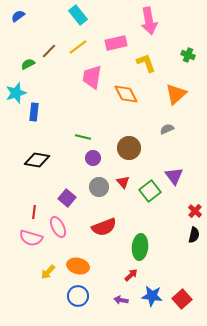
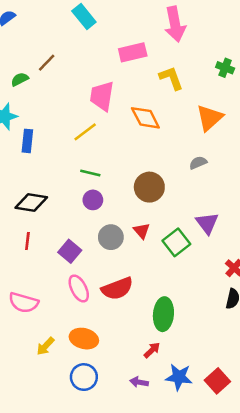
yellow line: (78, 47) -> (85, 132), moved
purple circle: (93, 158) -> (93, 200), moved
red line: (34, 212) -> (27, 241), moved
pink ellipse: (58, 227) -> (79, 288), moved

